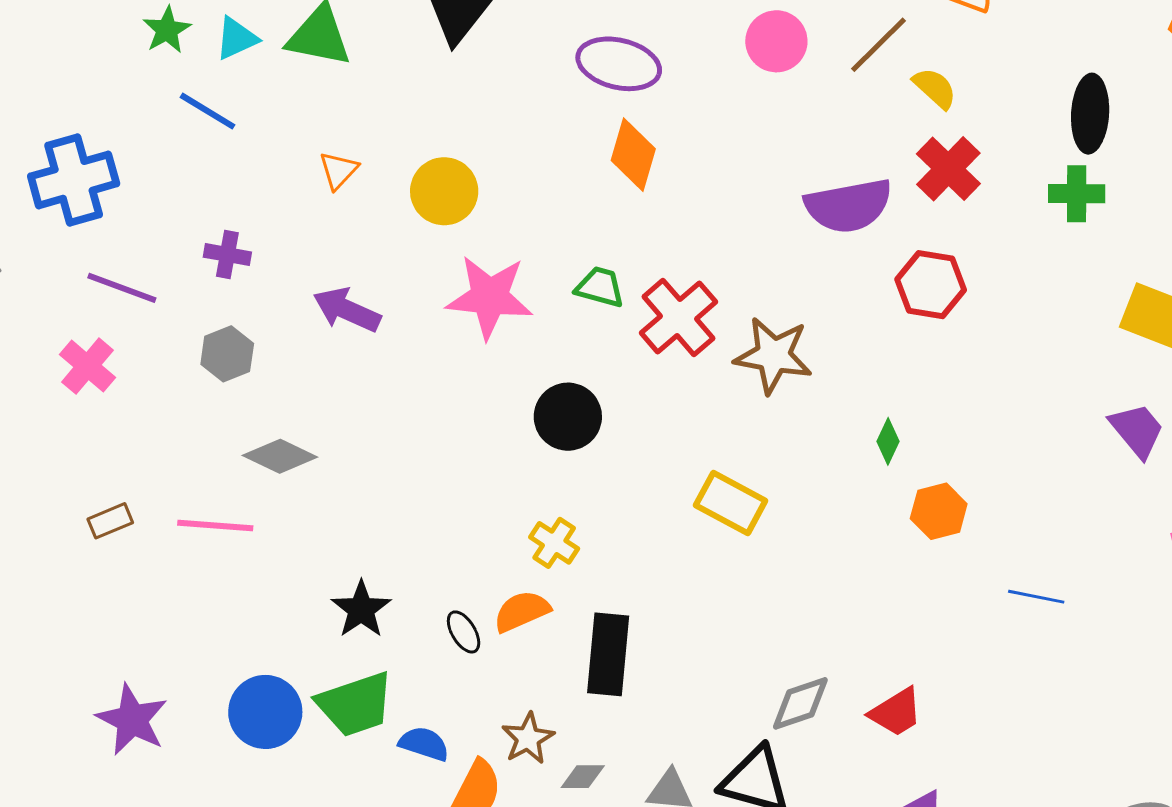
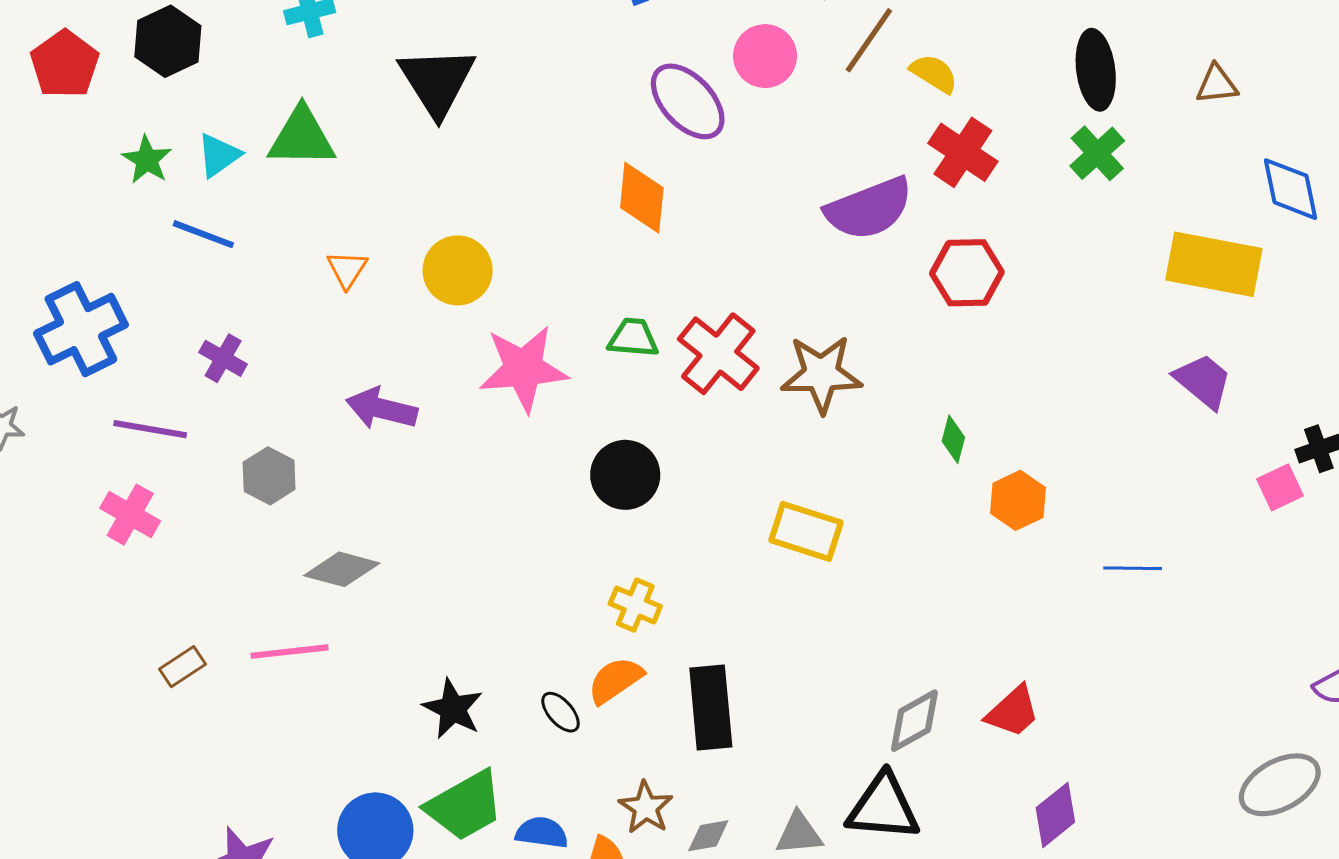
purple ellipse: (619, 64) -> (688, 101), moved, turned 44
green cross: (1077, 194) -> (1097, 153), turned -32
purple cross: (227, 255) -> (223, 358), moved, turned 30

